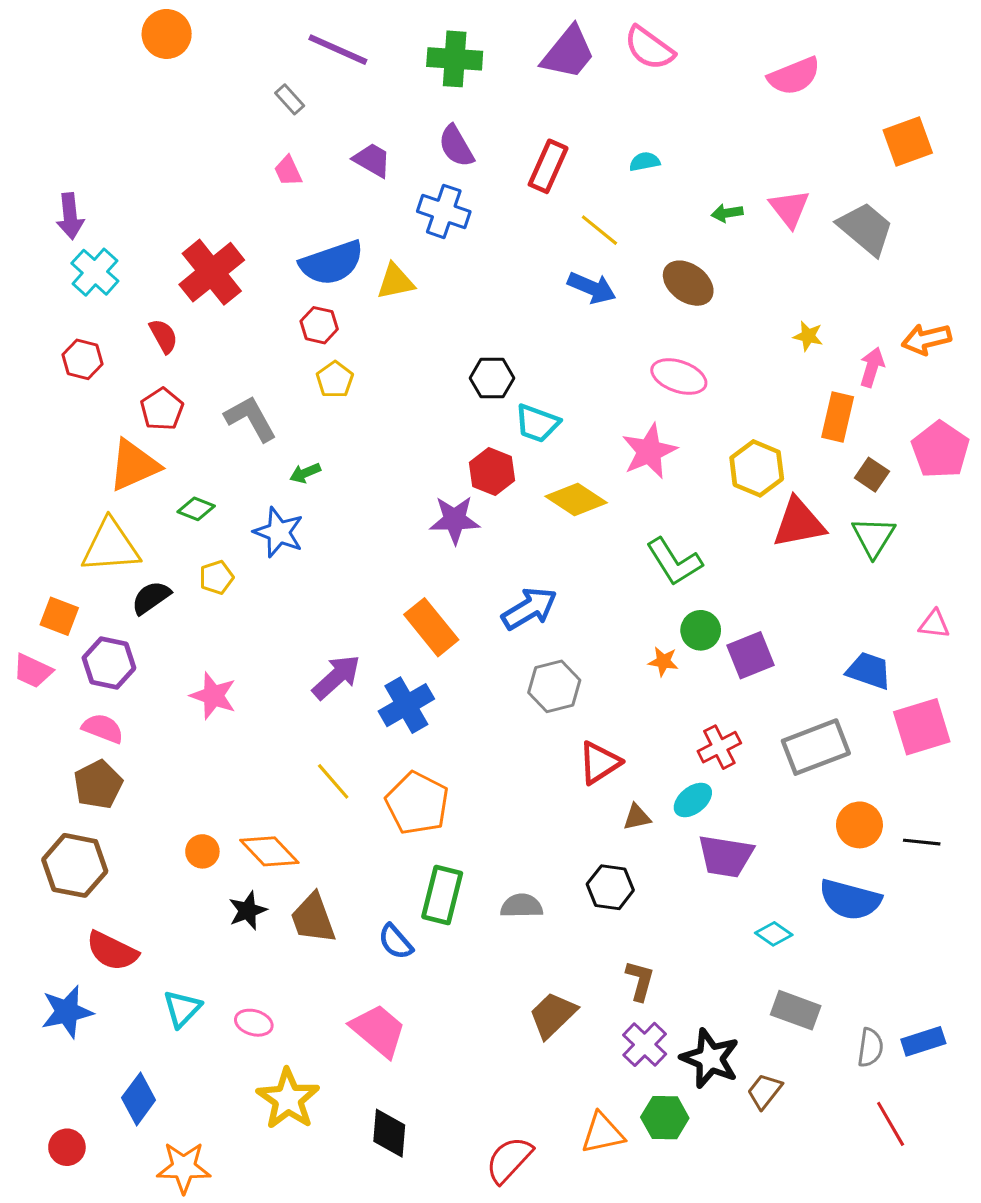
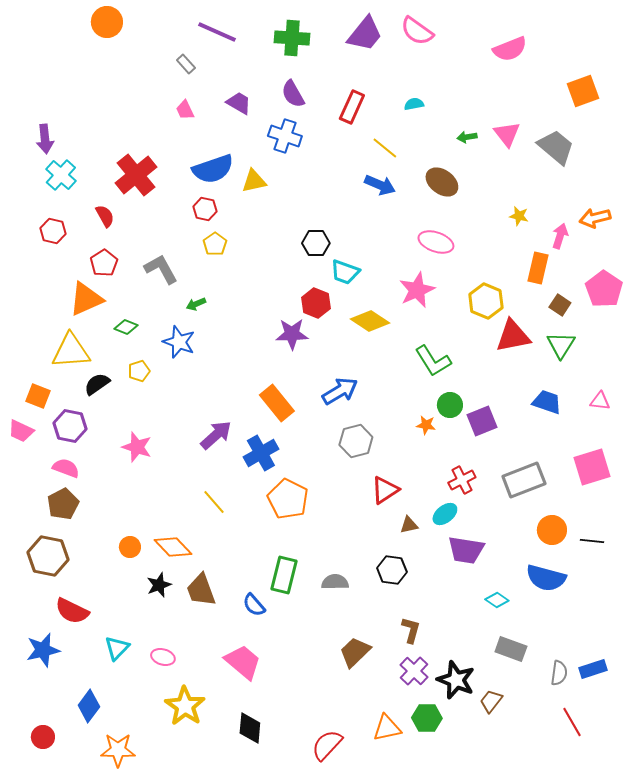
blue trapezoid: (869, 671) -> (547, 402), moved
orange pentagon: (417, 803) -> (288, 499), moved

